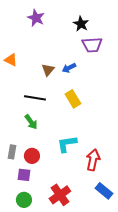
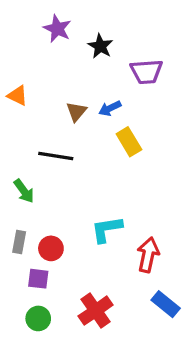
black star: (81, 24) -> (100, 46), moved
yellow rectangle: (73, 99) -> (129, 142), moved
green arrow: (31, 122) -> (24, 191), moved

